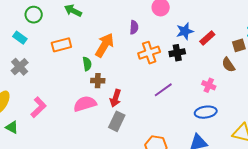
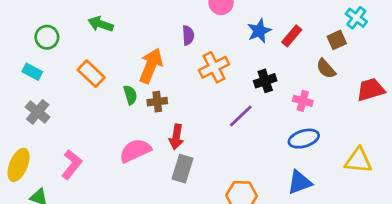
orange rectangle: (61, 45) -> (91, 74), turned 66
black cross: (177, 53) -> (265, 81), moved
brown cross: (98, 81) -> (157, 102), moved

